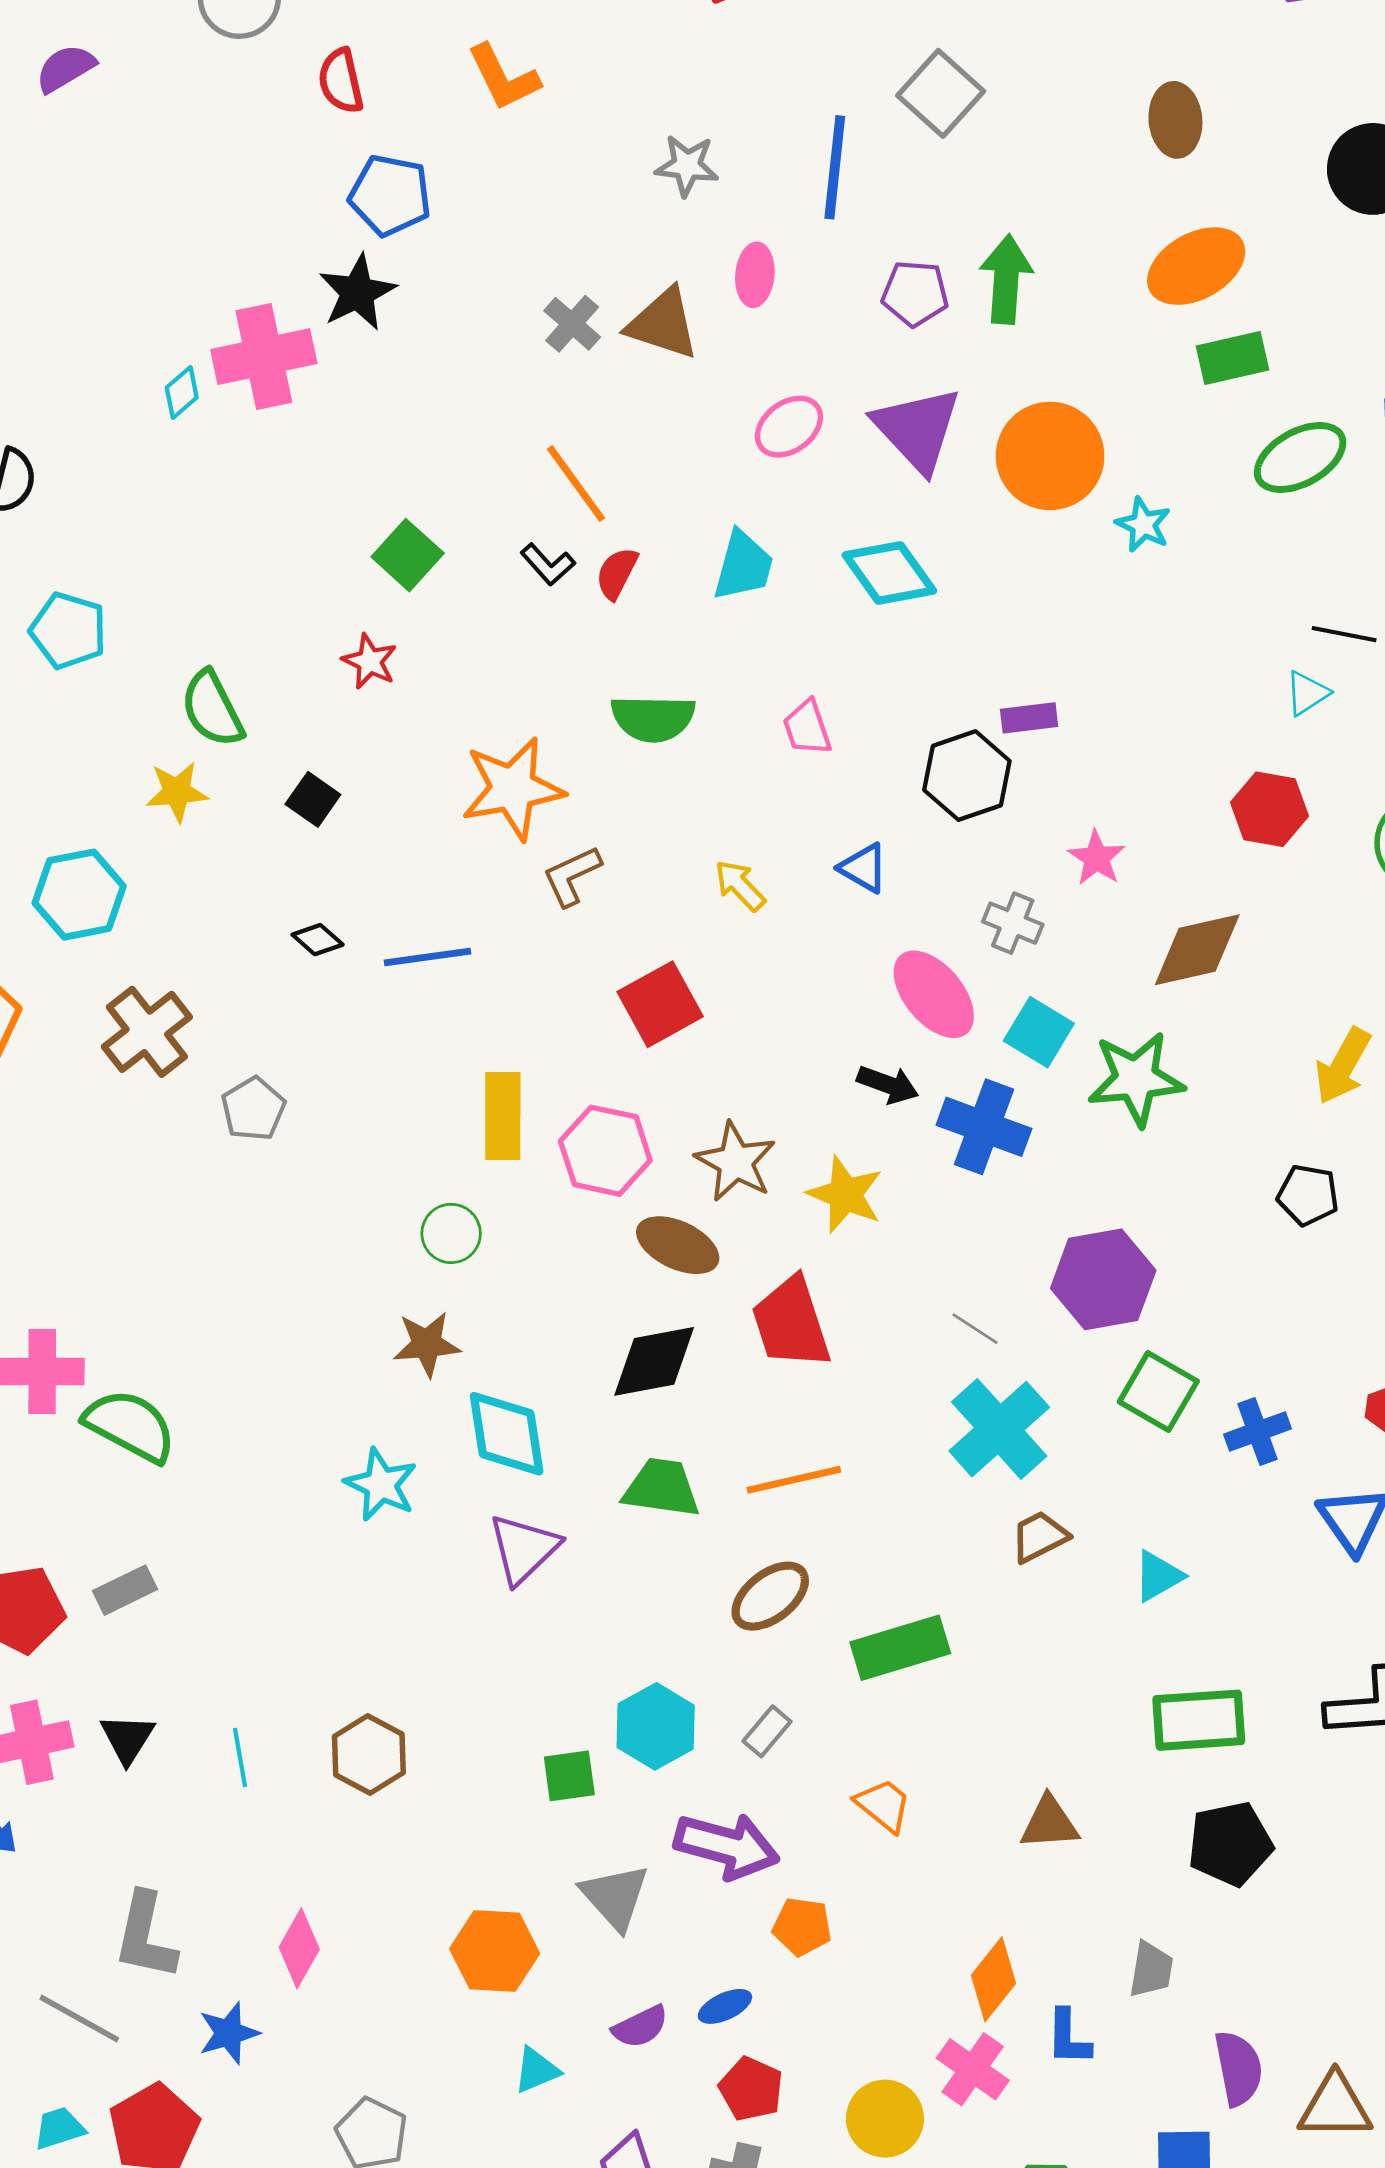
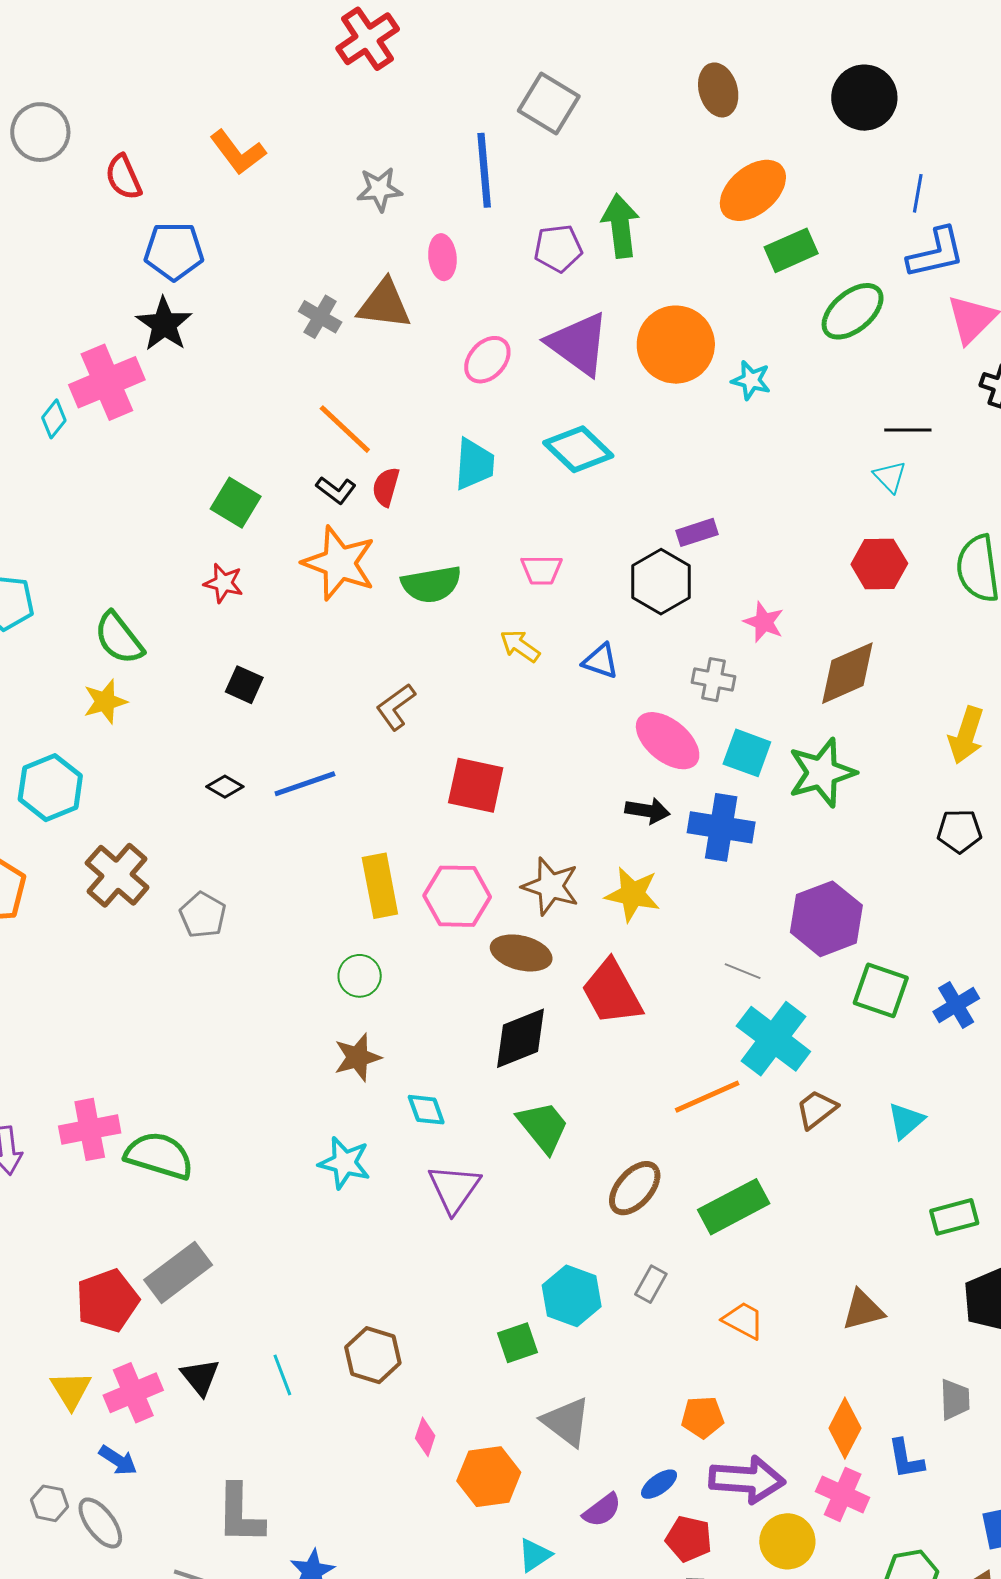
cyan triangle: (1307, 693) -> (890, 477), turned -30
pink trapezoid: (807, 728) -> (542, 570), turned -60
orange star: (513, 789) -> (339, 563), moved, turned -30
black square: (313, 799) -> (244, 685), moved
yellow arrow: (740, 886) -> (520, 646), moved
red square: (660, 1004) -> (476, 785), turned -38
cyan diamond: (507, 1434) -> (426, 1110), size x0.6
orange line: (794, 1480) -> (707, 1097), moved
green trapezoid: (662, 1488) -> (543, 1127), turned 54
gray rectangle: (125, 1590) -> (178, 1272), size x1.5
green rectangle: (1199, 1720) -> (954, 1217), size x0.7
purple arrow: (727, 1846) -> (747, 1480), moved
pink diamond: (299, 1948) -> (425, 1437), moved, size x0.7

